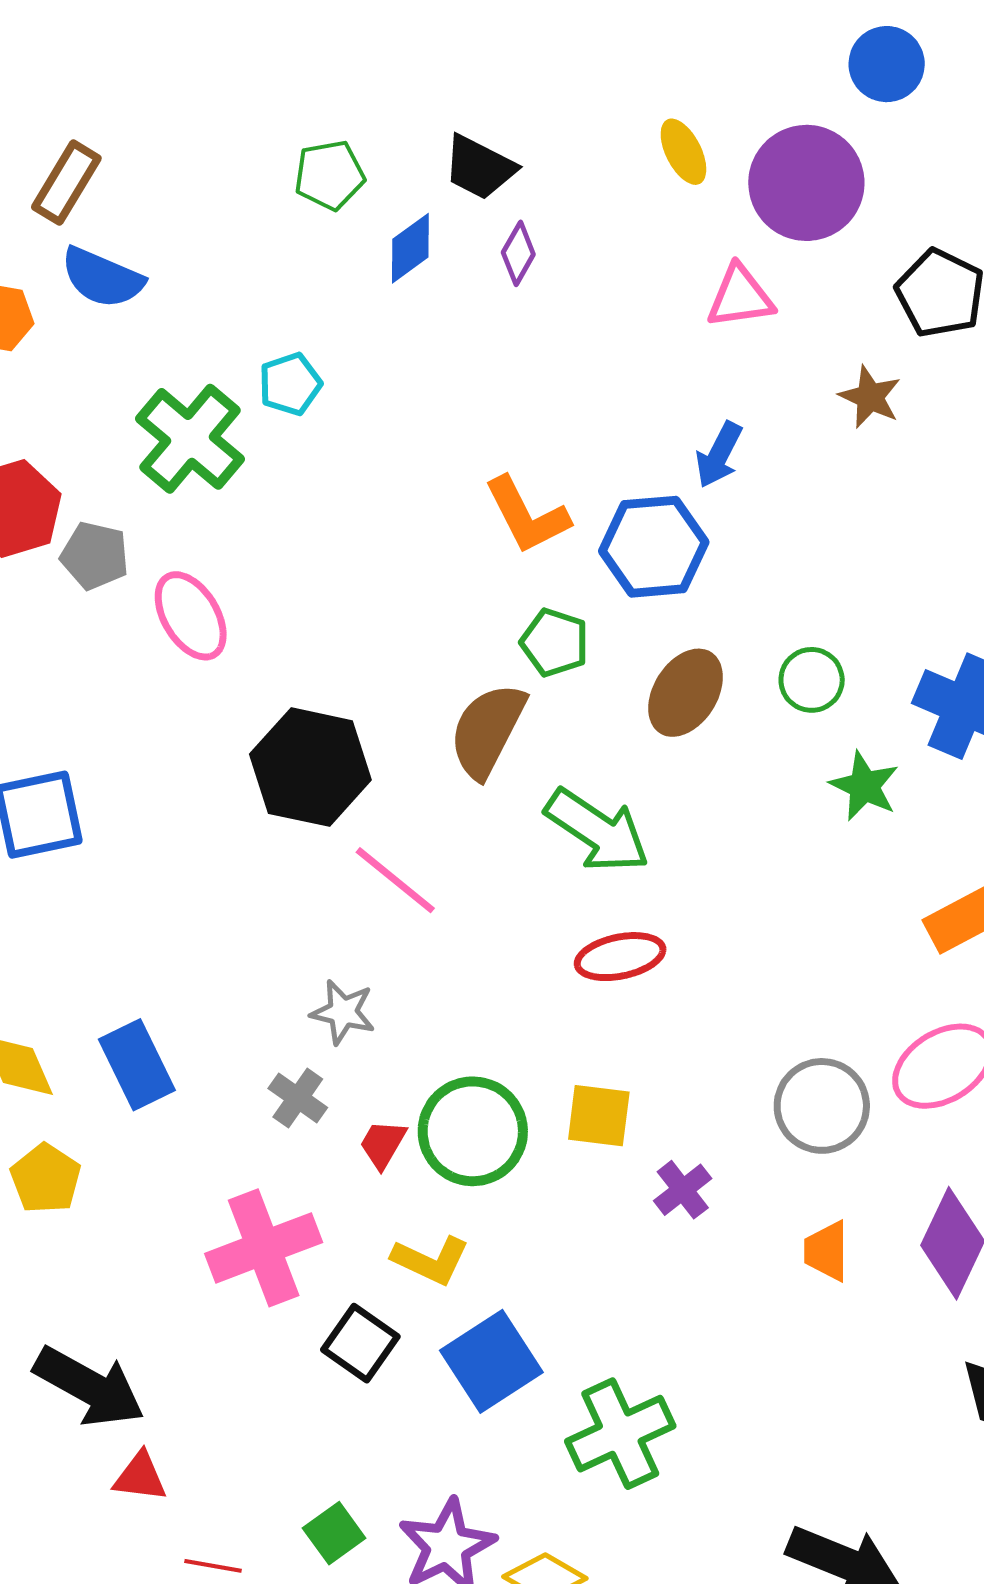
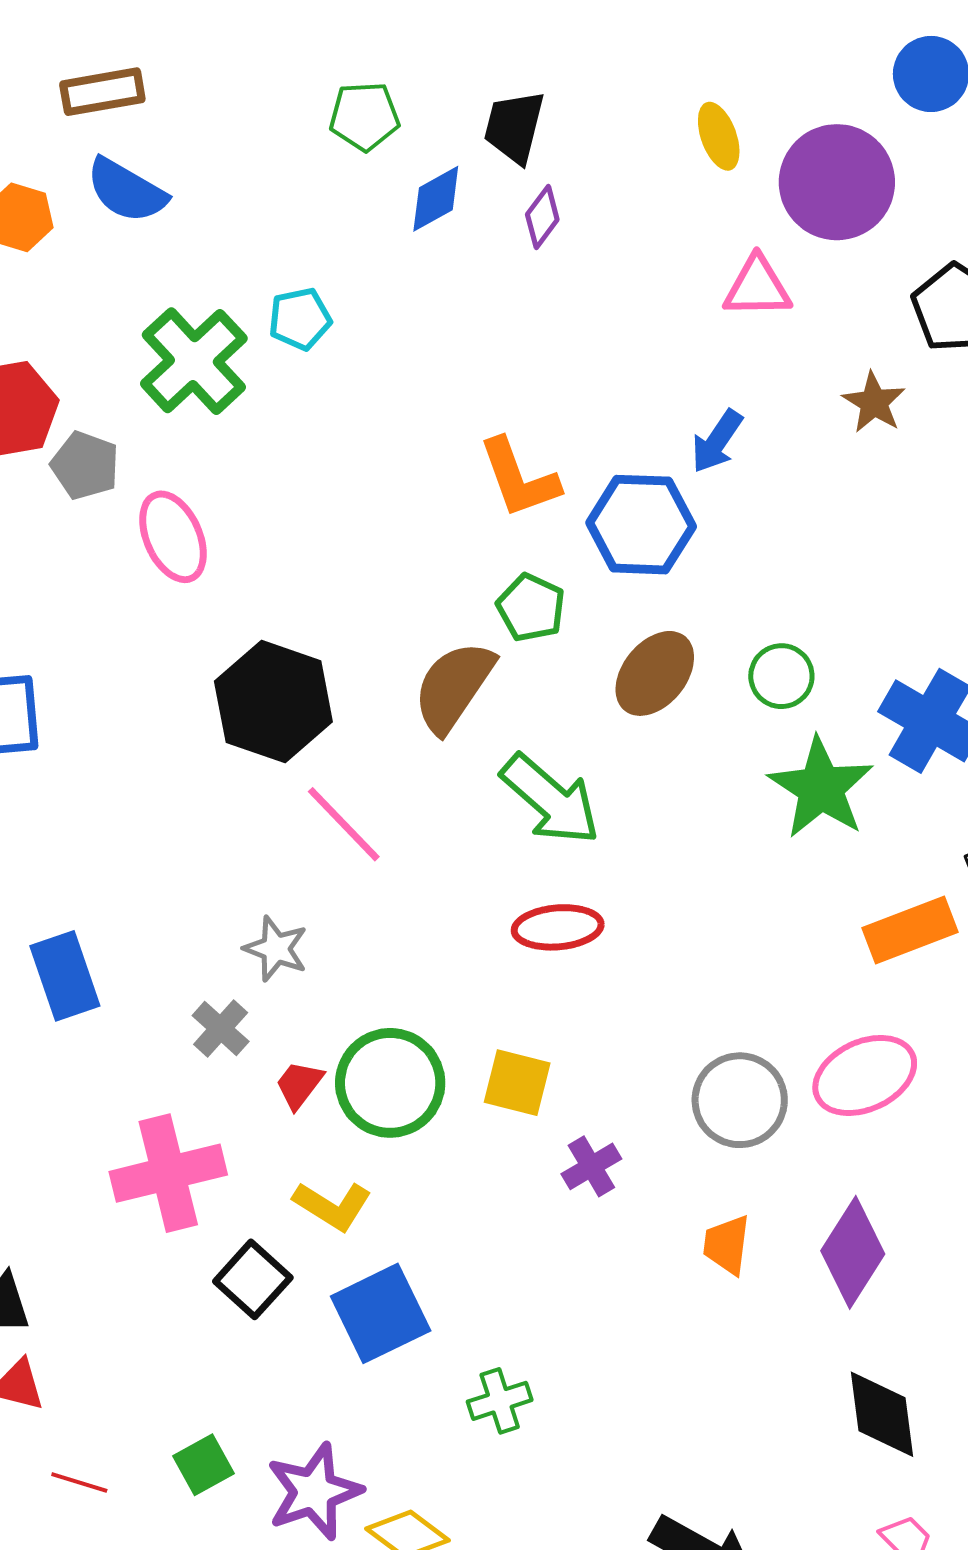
black trapezoid: (479, 167) -> (514, 127), turned 70
brown rectangle: (66, 183) -> (102, 92), turned 42
green star: (864, 786) -> (821, 788), size x1.5
green cross: (620, 1434) -> (500, 1401), size x0.6

